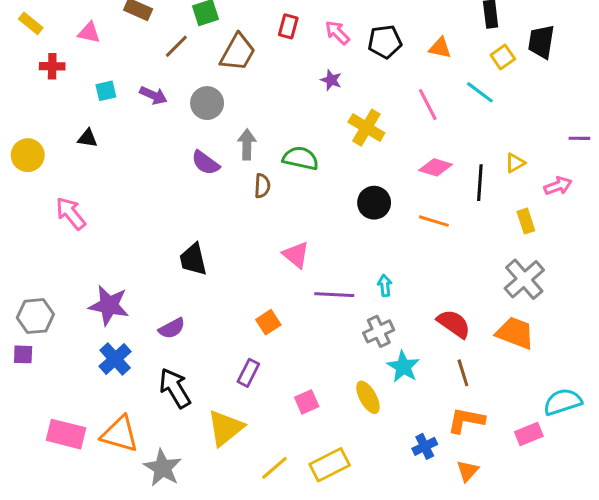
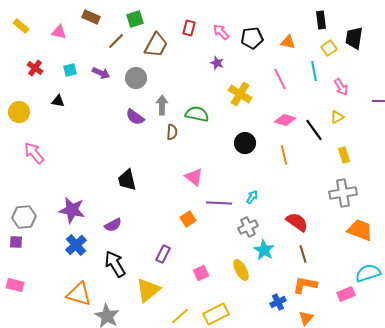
red cross: (52, 66) -> (35, 68), moved, turned 35
cyan line: (480, 92) -> (314, 71), turned 42
black line: (480, 183) -> (314, 130), turned -40
pink arrow: (558, 186) -> (341, 87), moved, turned 78
pink arrow: (71, 213) -> (34, 153), moved
orange line: (434, 221) -> (284, 155), turned 60
gray cross: (524, 279) -> (343, 193), turned 32
cyan arrow: (385, 285) -> (252, 197), turned 40
orange square: (268, 322) -> (188, 219), moved
orange trapezoid: (515, 333) -> (360, 230), moved
pink rectangle: (66, 434) -> (15, 285), moved, size x0.7

